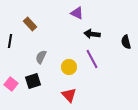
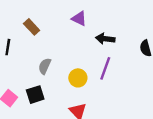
purple triangle: (77, 13) -> (79, 19), moved
purple line: (92, 59) -> (105, 68), turned 48

